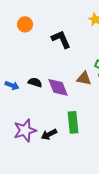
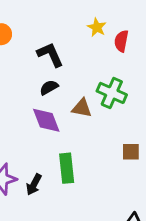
black semicircle: (35, 82) -> (49, 87), moved, turned -48
black arrow: (49, 134) -> (34, 185), turned -35

